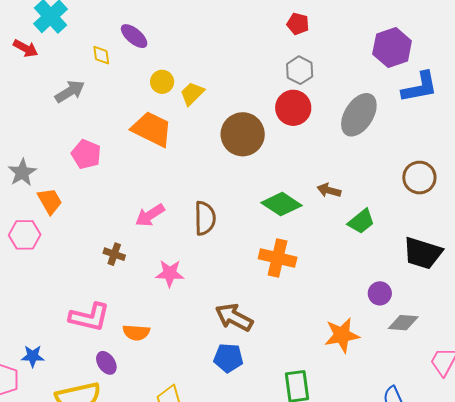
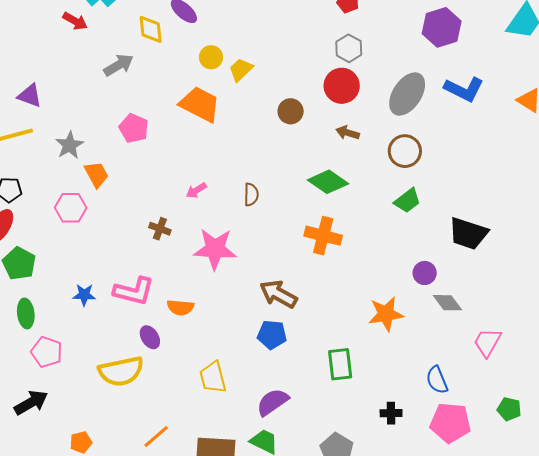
yellow diamond: (101, 55) -> (151, 29), size x1.4
blue L-shape: (420, 87) -> (464, 89), moved, turned 36
brown circle: (243, 134) -> (291, 111), size x0.6
brown circle: (419, 178) -> (405, 151), moved
brown arrow: (329, 190) -> (348, 133), moved
pink arrow: (150, 215) -> (196, 190), size x0.7
brown semicircle: (205, 218) -> (251, 194), size x0.7
pink star: (170, 273) -> (215, 249), size x1.5
gray diamond: (403, 323) -> (447, 303), turned 48
blue star: (33, 356) -> (84, 295), moved

